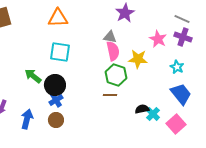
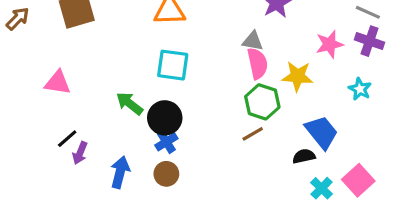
pink star: (158, 39) -> (330, 44), turned 30
blue trapezoid: (181, 94) -> (322, 132), moved
brown line: (110, 95) -> (253, 134), turned -32
cyan cross: (153, 114) -> (322, 188), moved

